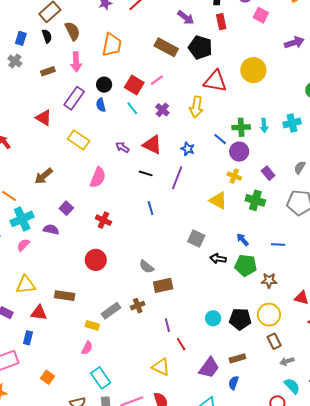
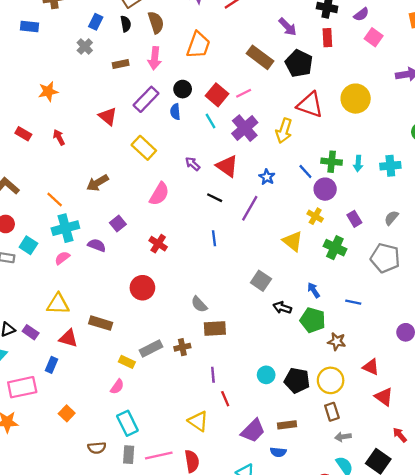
purple cross: (162, 110) -> (245, 128), size x1.6
blue semicircle: (234, 383) -> (278, 452), turned -112

